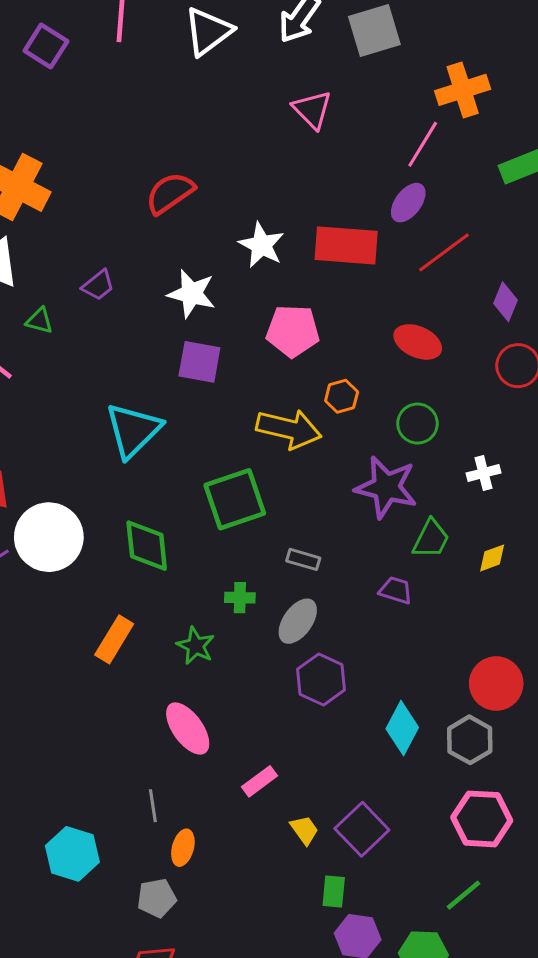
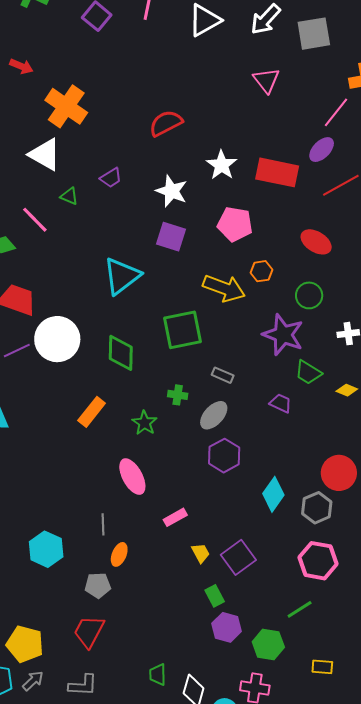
green trapezoid: (431, 539) -> (308, 372), turned 88
yellow diamond: (492, 558) -> (347, 390), turned 35
green rectangle: (334, 892) -> (215, 596), turned -40

